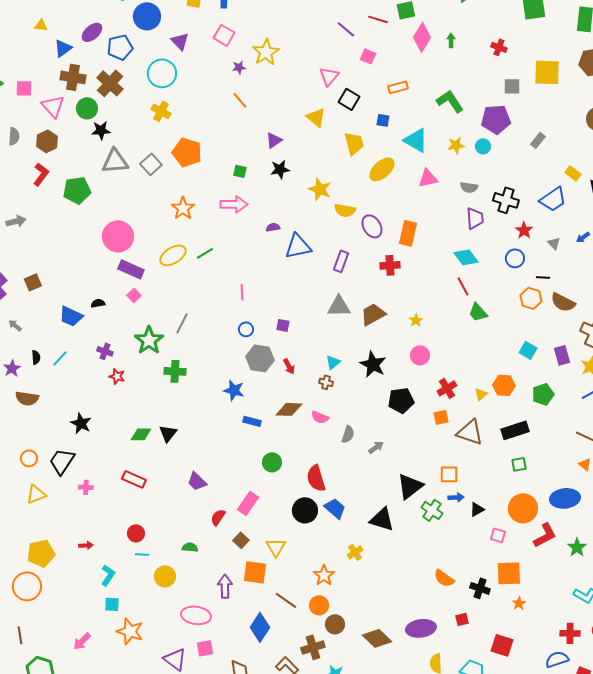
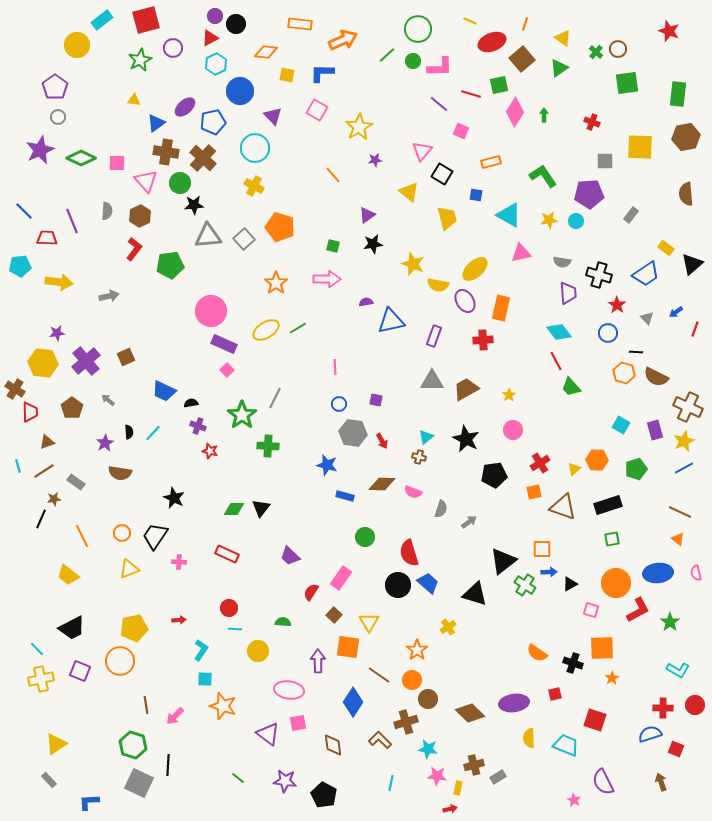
purple star: (239, 67) -> (375, 160), moved
yellow ellipse: (382, 169) -> (475, 269), moved
black semicircle: (98, 303) -> (191, 403), moved
brown line: (20, 635) -> (146, 705), moved

